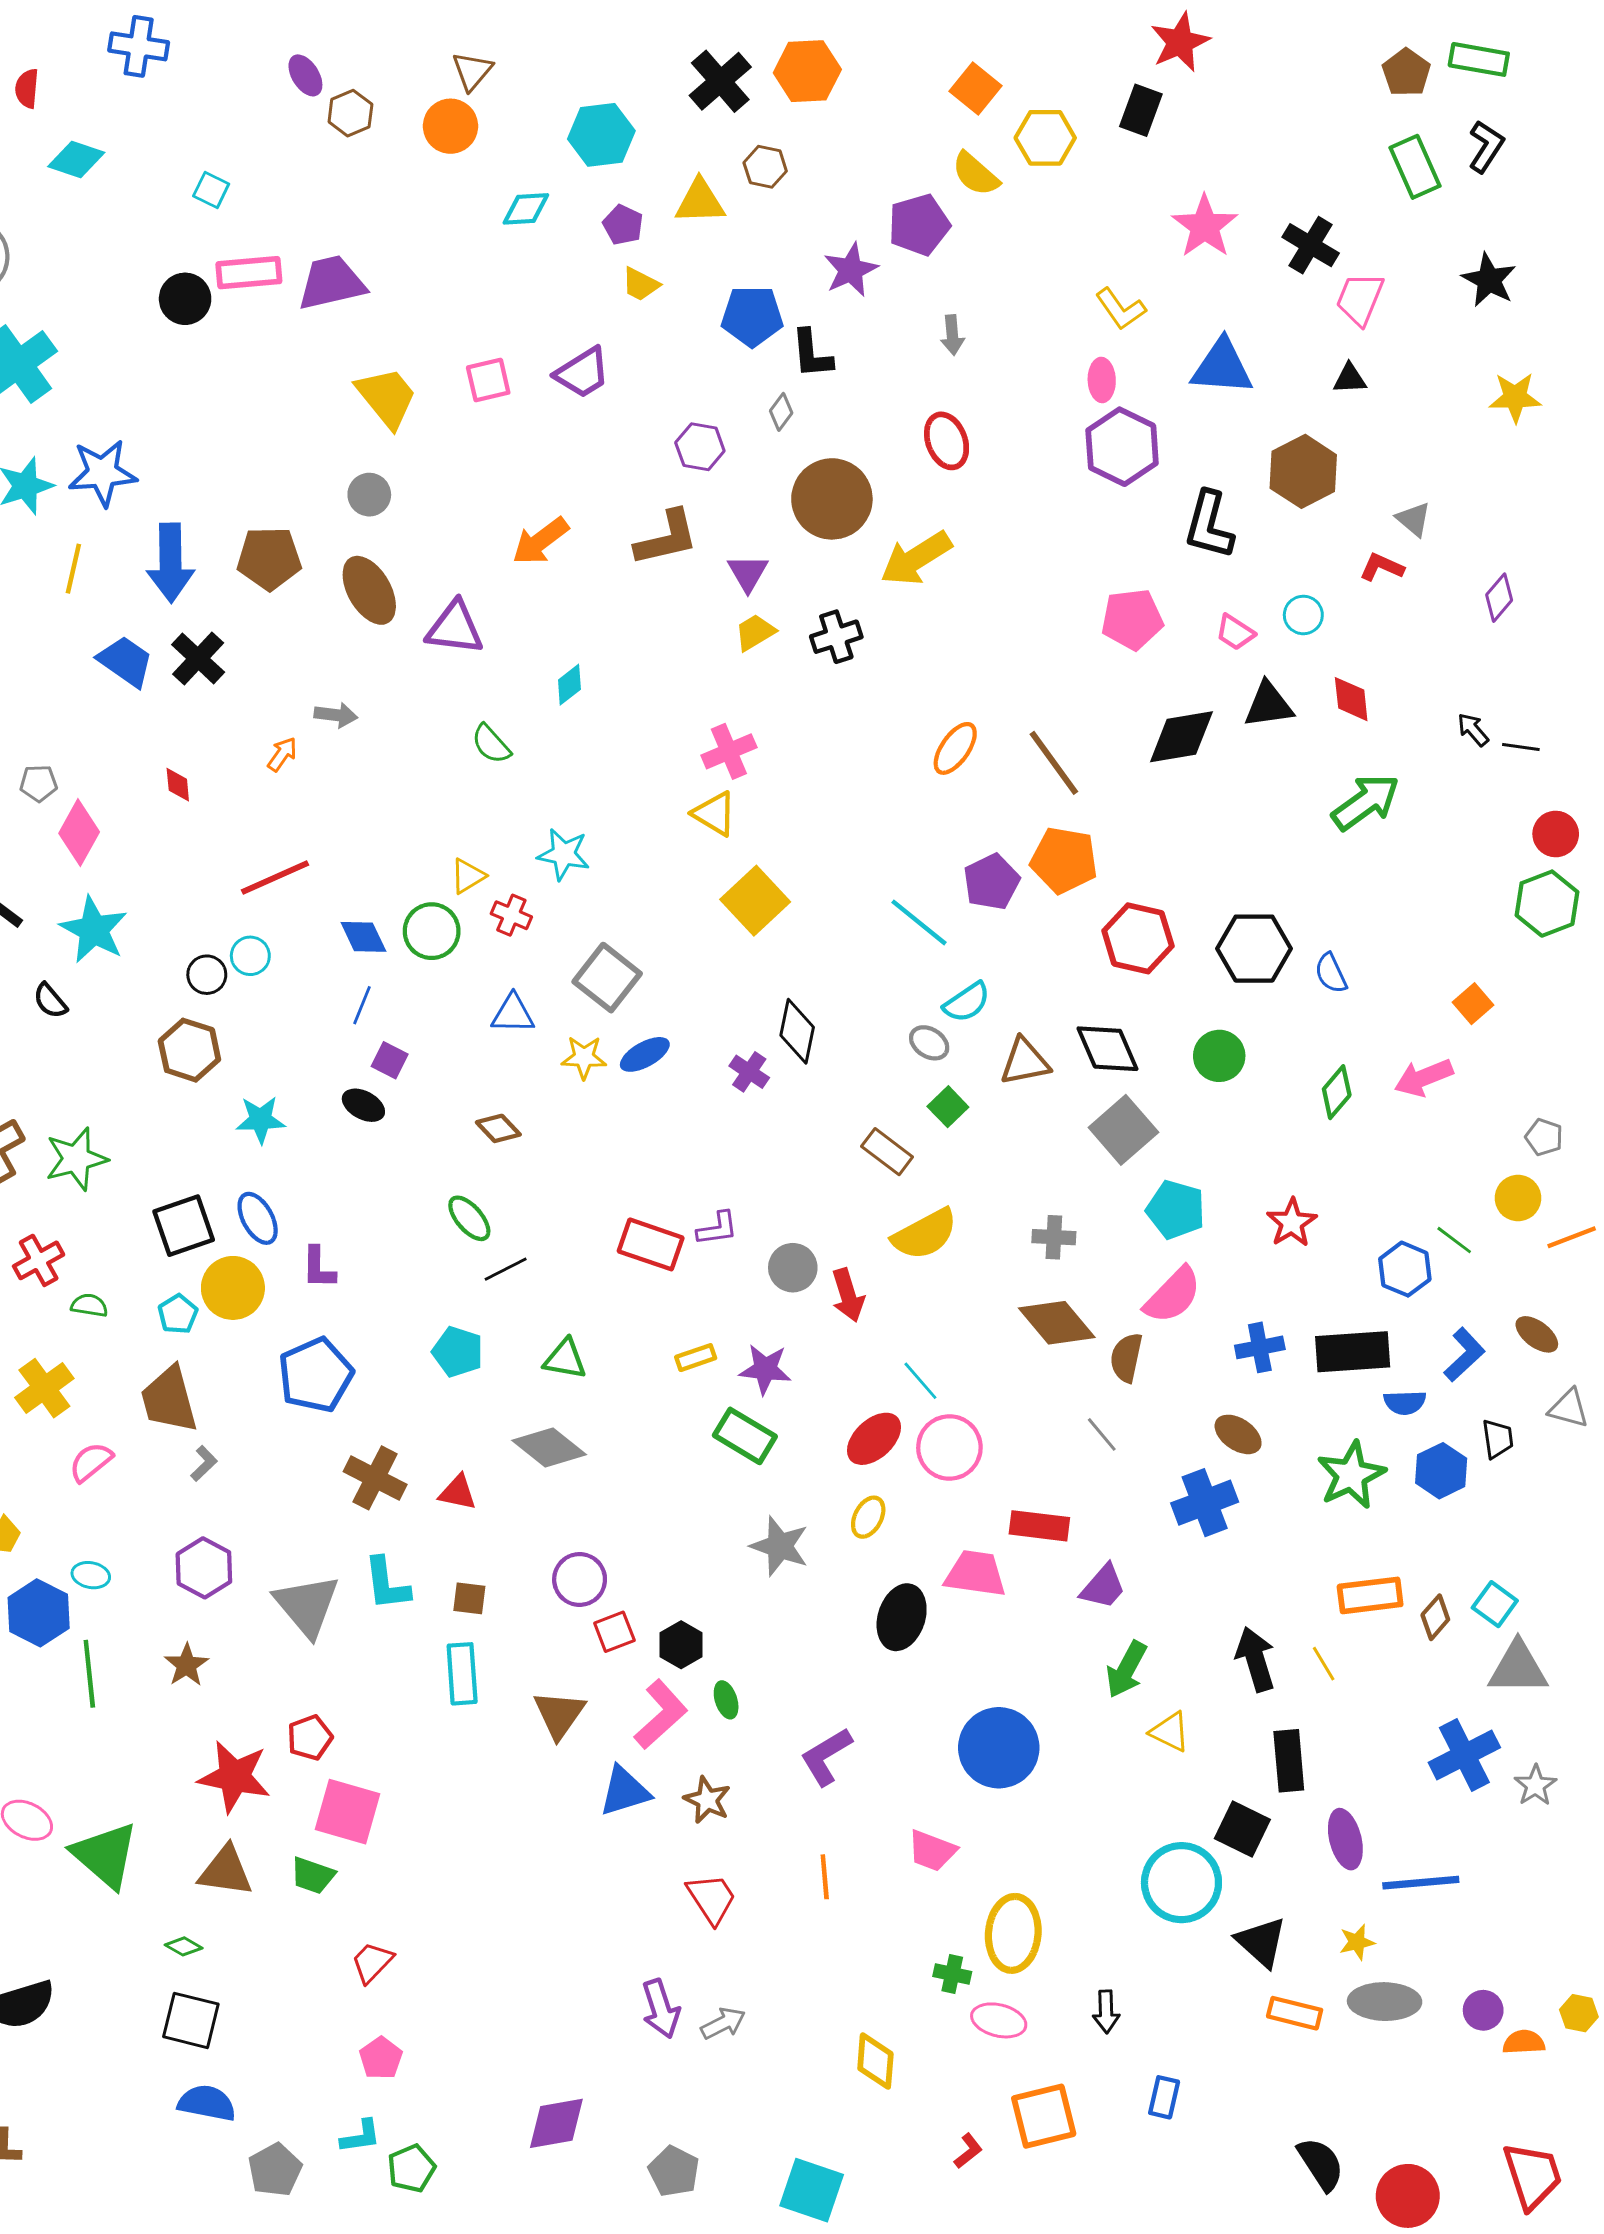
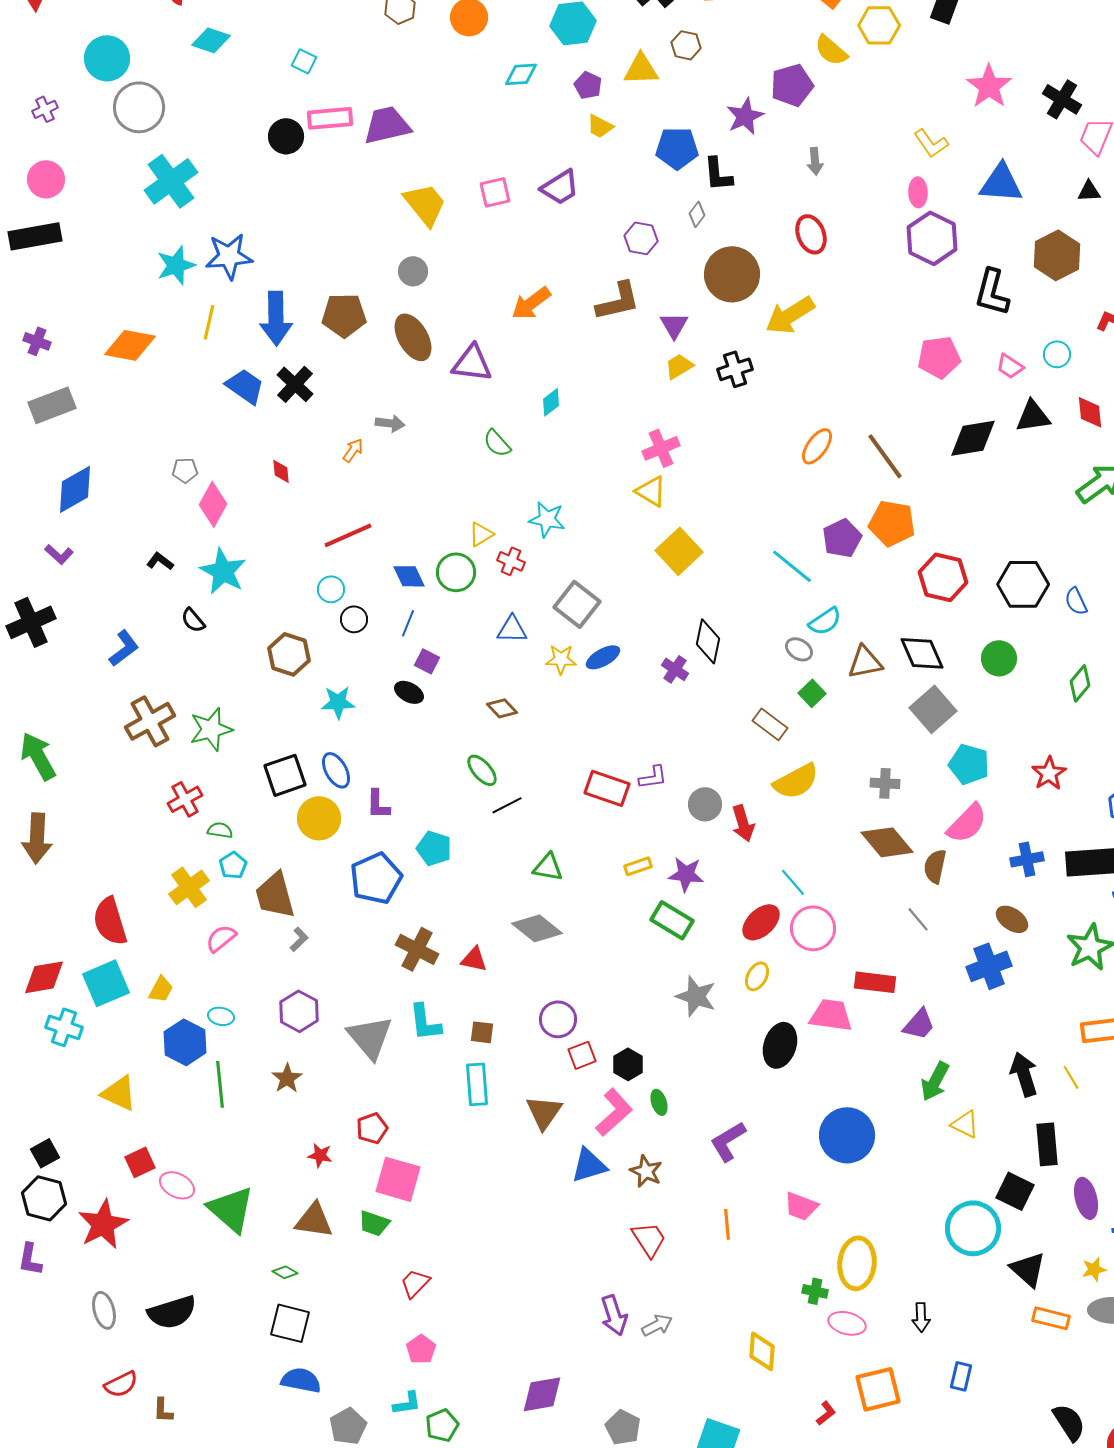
black circle: (207, 975) -> (354, 619), moved
cyan pentagon: (178, 1314) -> (233, 865), moved
cyan pentagon: (458, 1352) -> (434, 848), moved
red star: (234, 1777) -> (320, 1155), size x0.5

